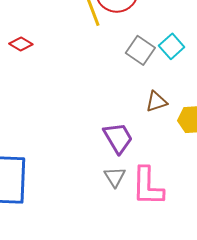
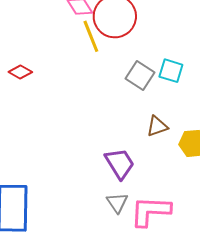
cyan square: (172, 46) -> (171, 71), turned -30
pink L-shape: (148, 186) -> (150, 211), turned 93

